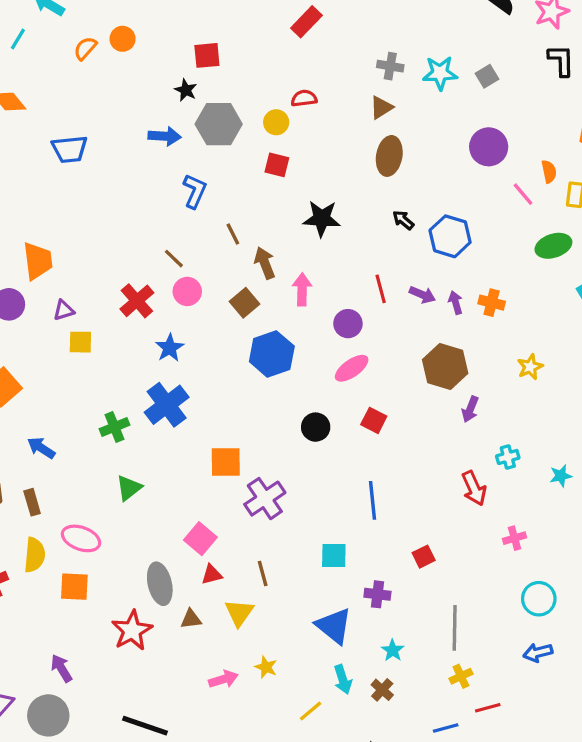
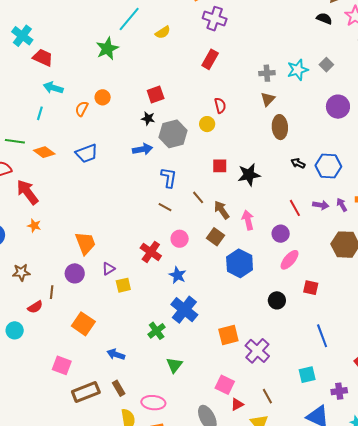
red semicircle: (304, 98) -> (220, 105), turned 98
blue trapezoid: (70, 149) -> (87, 153), moved
red square: (277, 165) -> (220, 166), moved
brown line: (174, 259) -> (165, 207), moved

